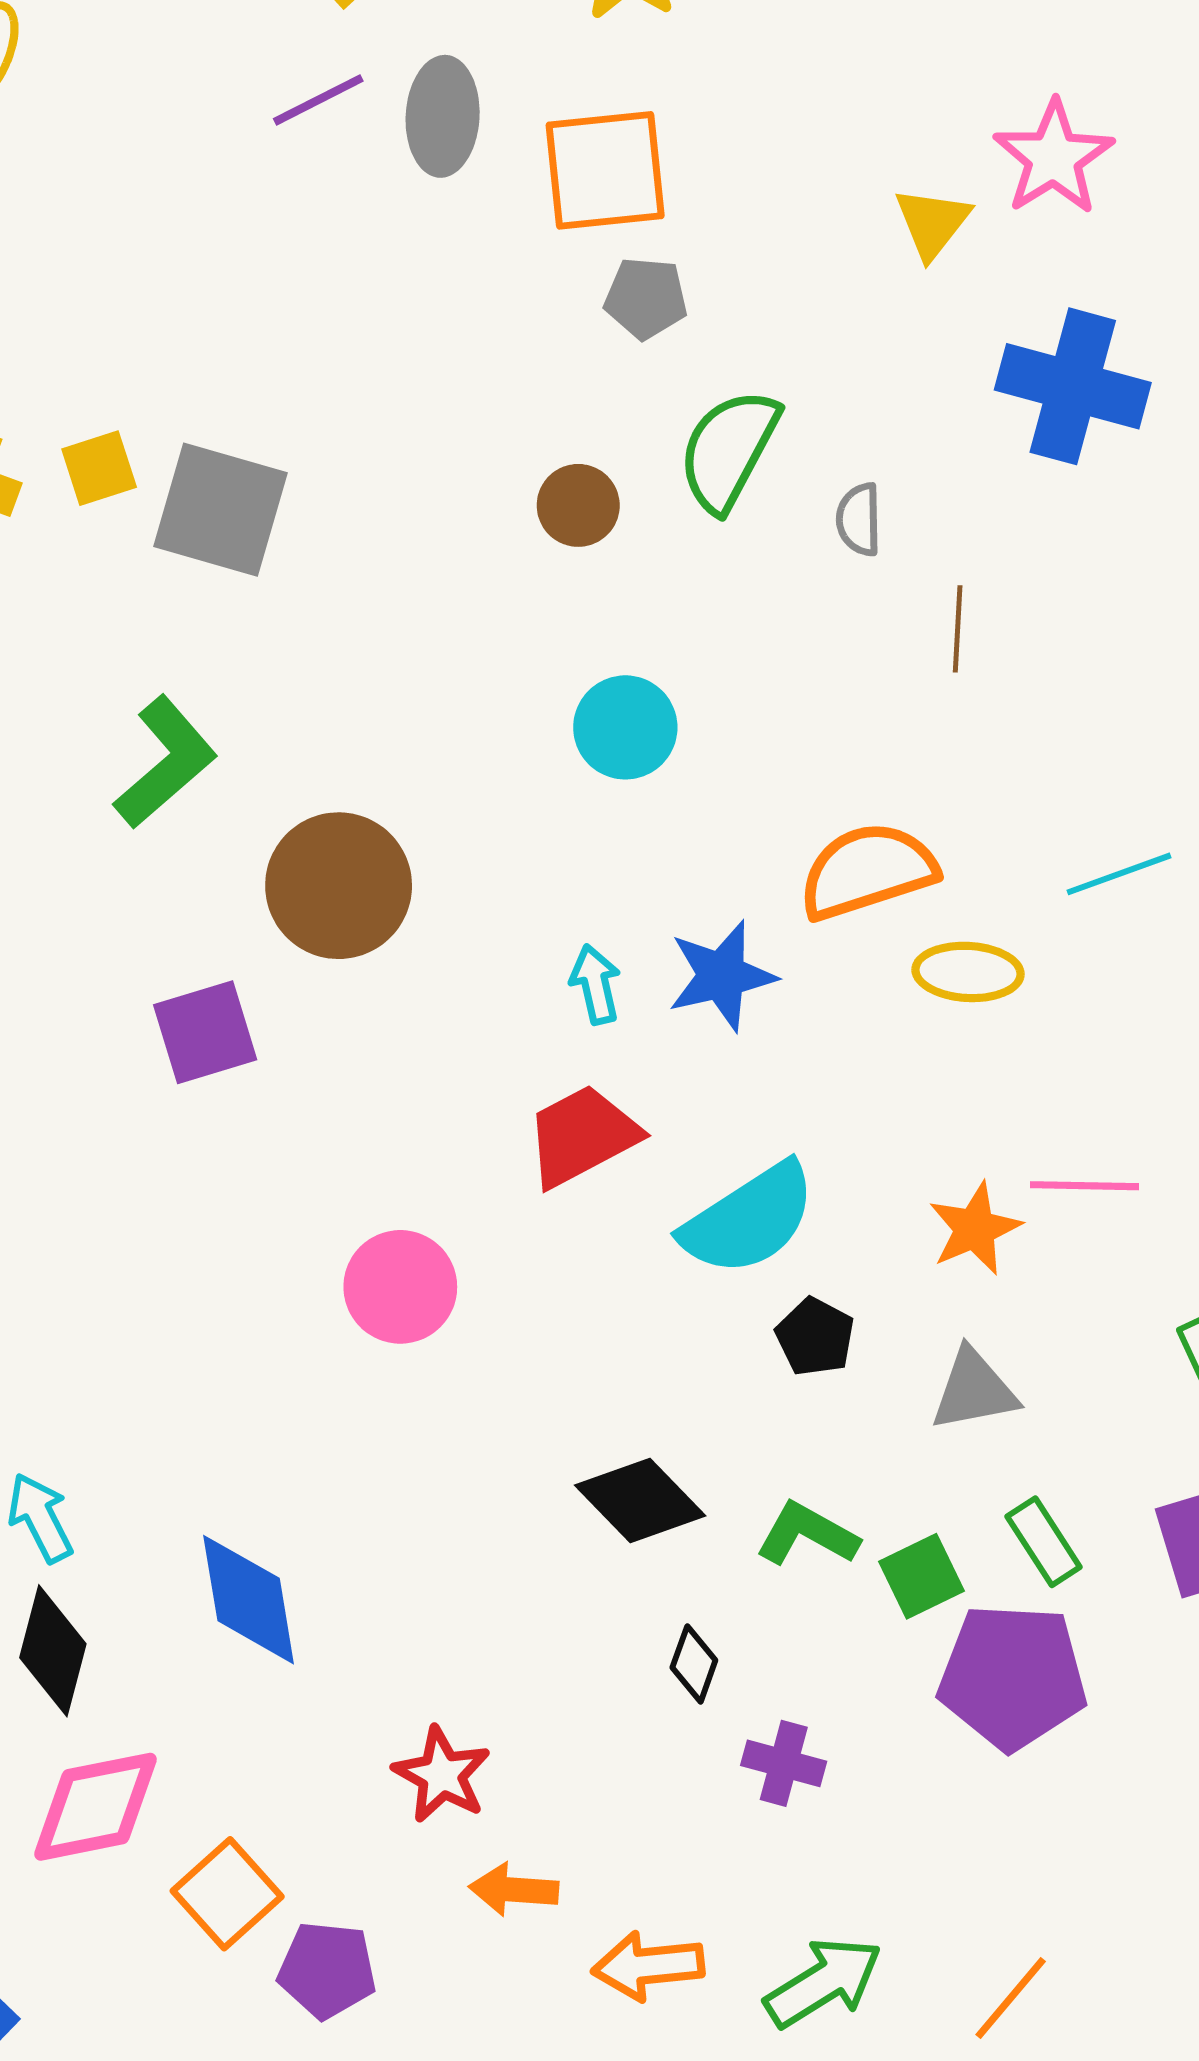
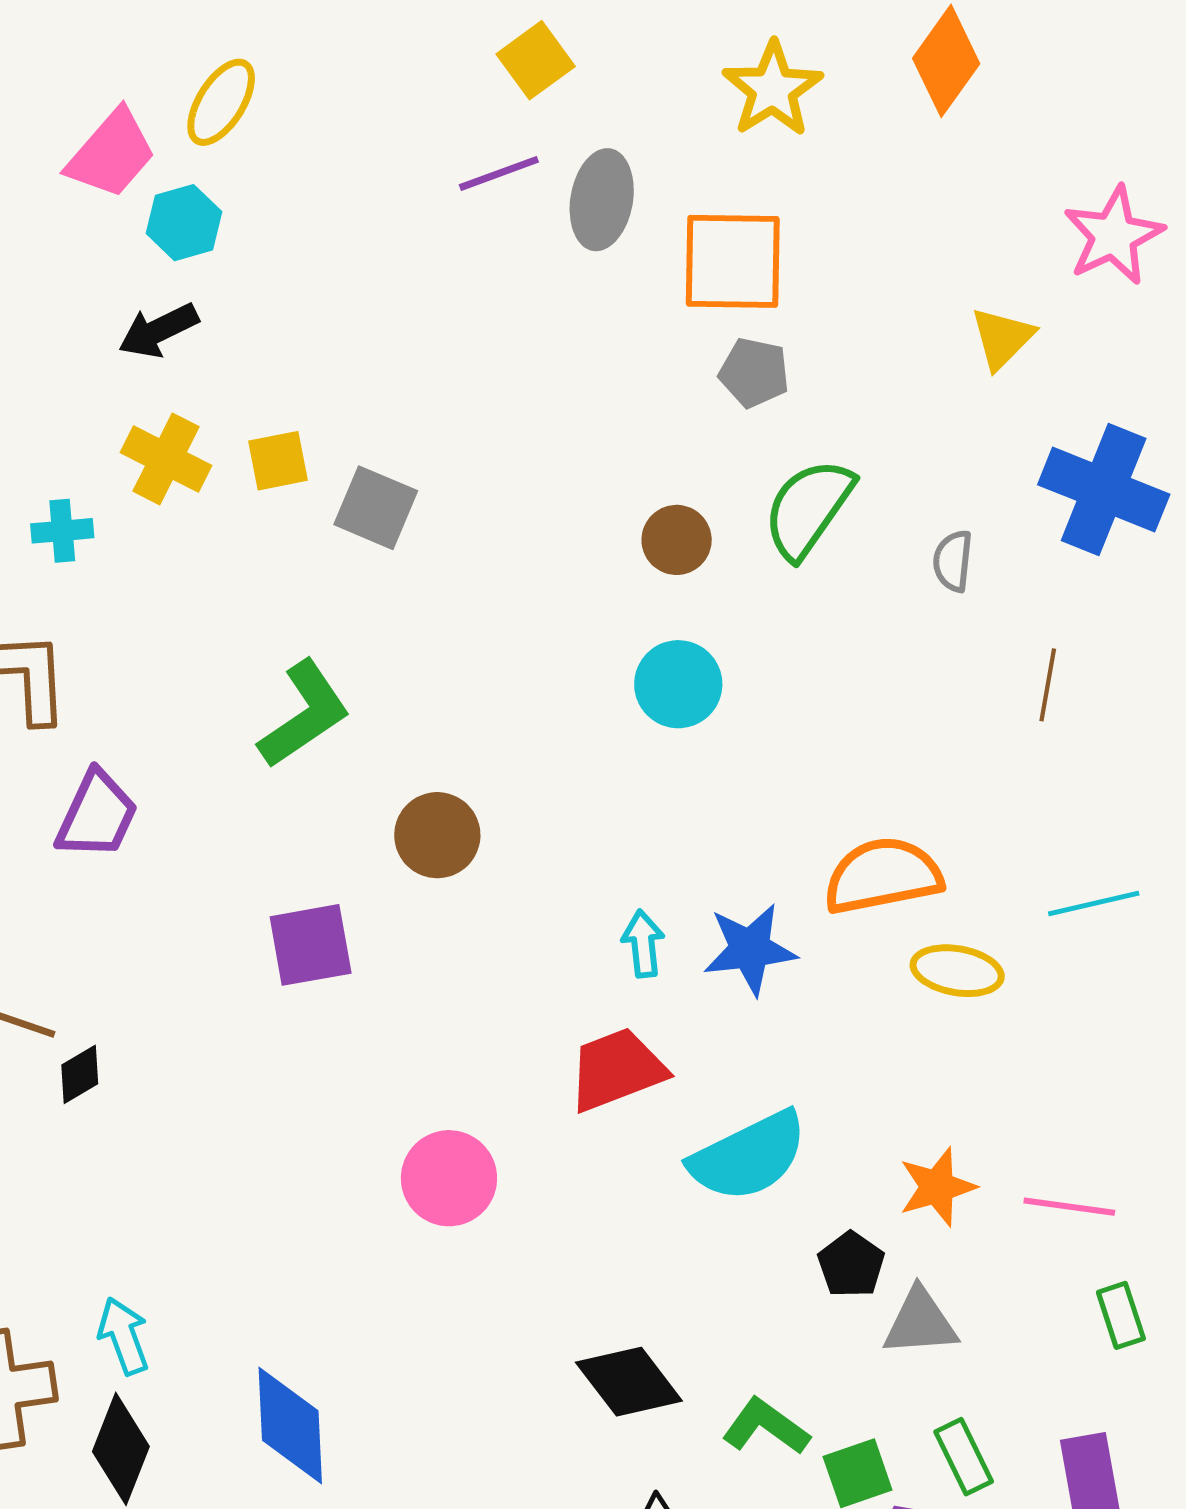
pink star: (1054, 158) -> (1114, 236), moved
gray square: (220, 510) -> (376, 508), size x0.7
gray semicircle: (859, 519) -> (953, 561), moved
brown line: (958, 629) -> (1048, 685), moved
cyan circle: (625, 727) -> (678, 684), moved
brown circle: (339, 886) -> (437, 835), size x0.7
pink line: (1085, 1186) -> (1069, 1207), moved
black pentagon: (815, 1337) -> (851, 1265), moved

